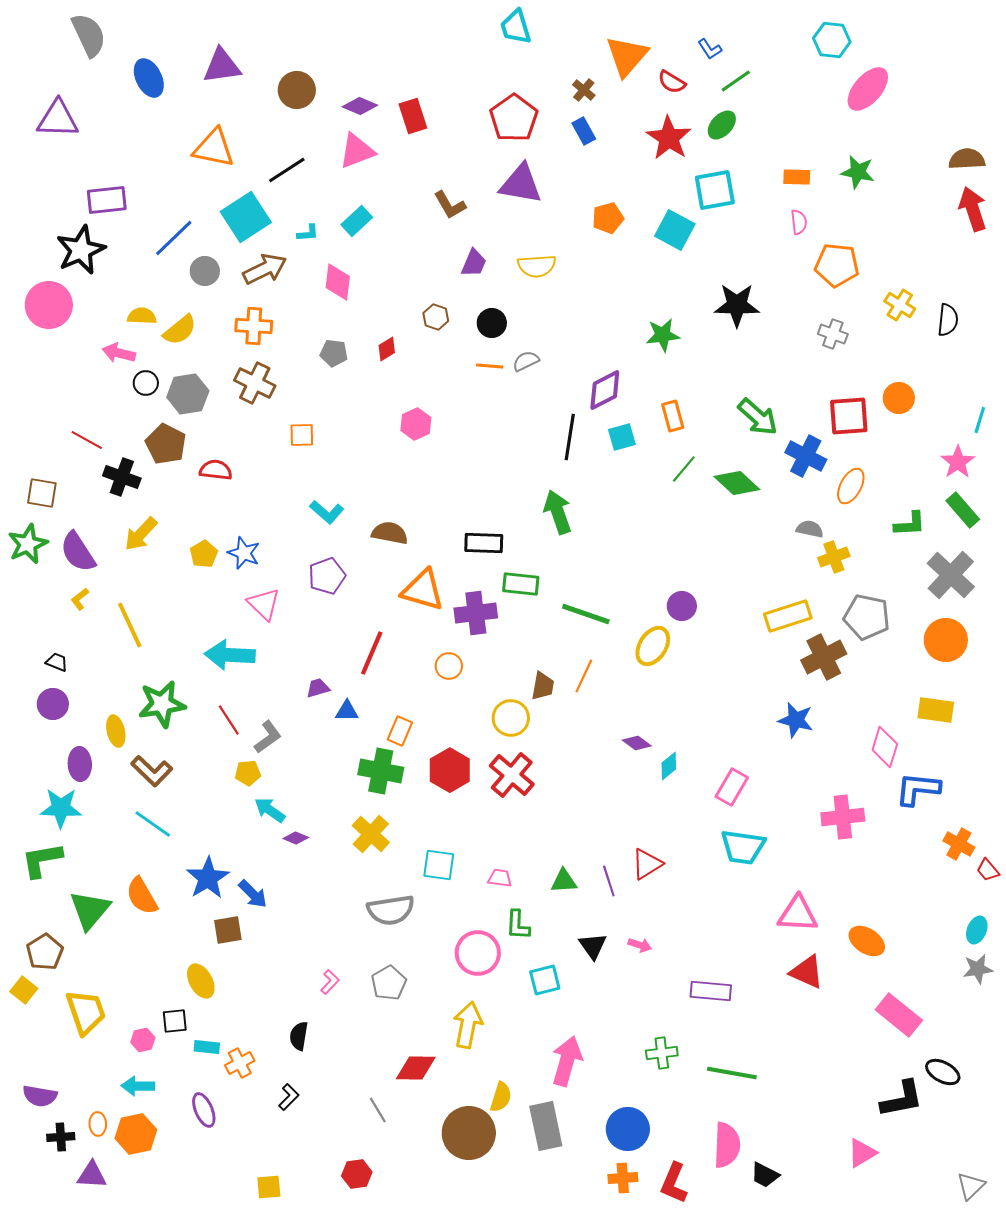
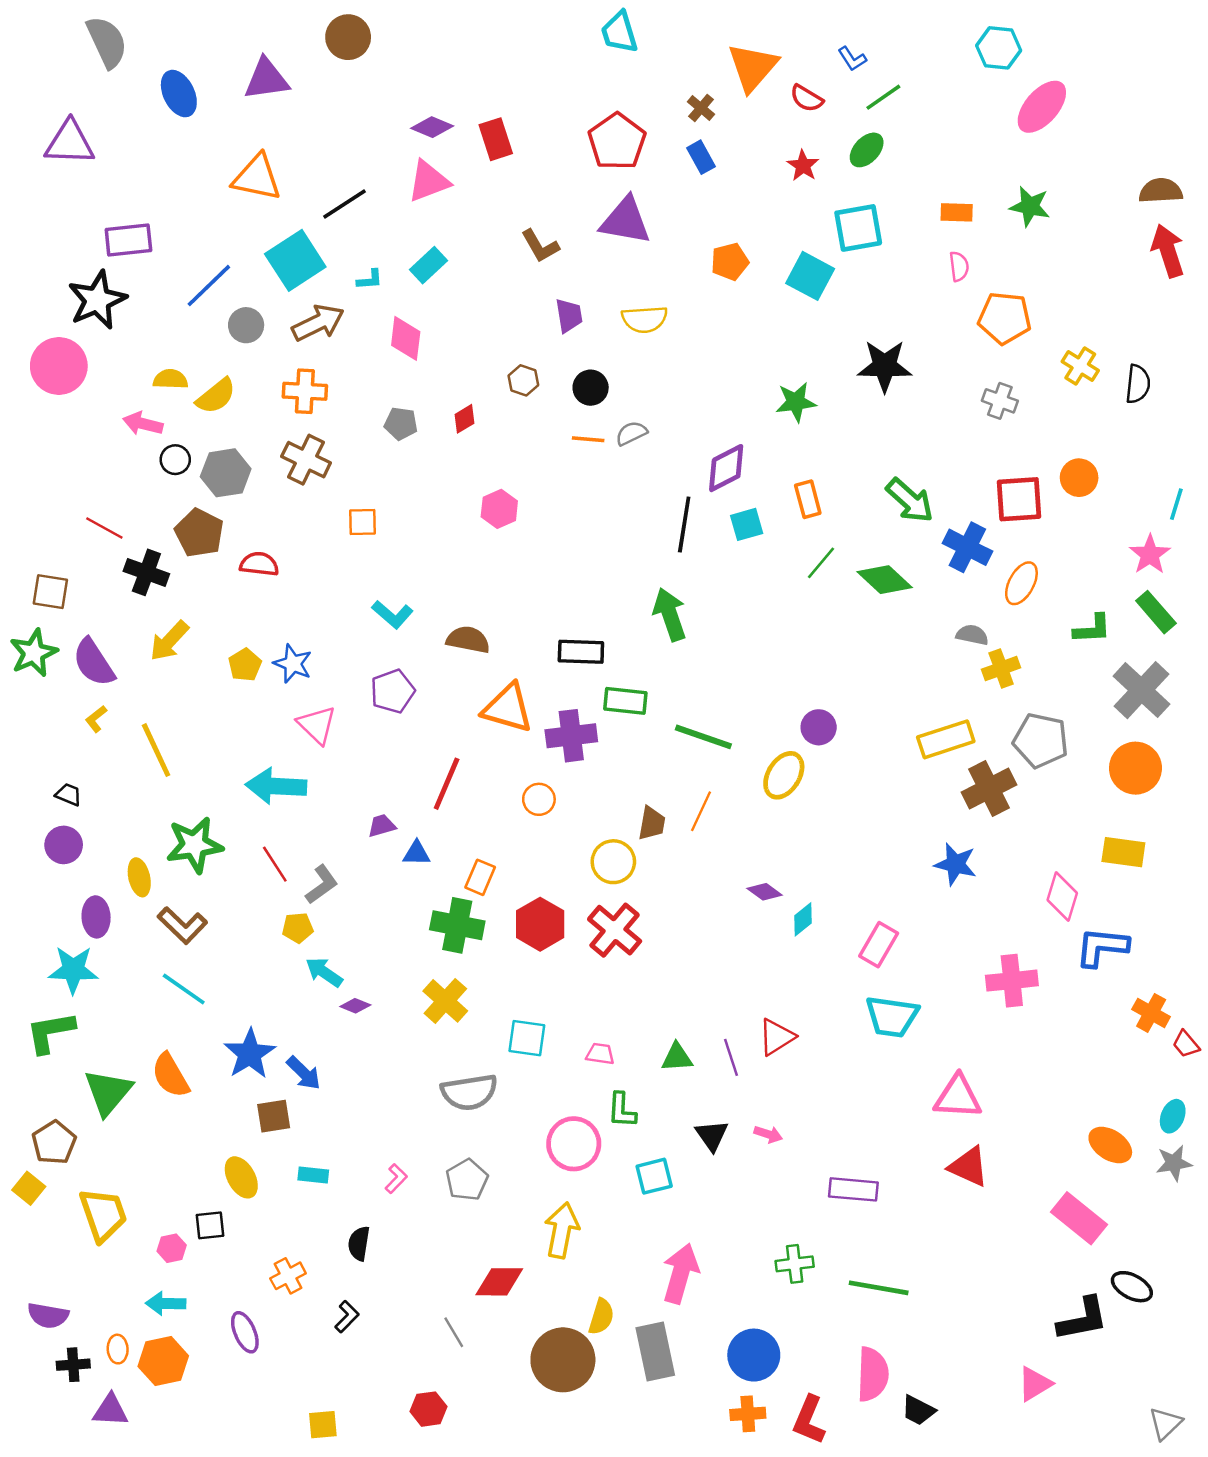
brown circle: (297, 90) -> (348, 37), moved
red star: (669, 138) -> (803, 166), size x0.6
purple trapezoid: (474, 263) -> (569, 316), turned -32
orange ellipse: (867, 941) -> (1110, 1145), moved
cyan rectangle: (207, 1047) -> (313, 1175), moved

